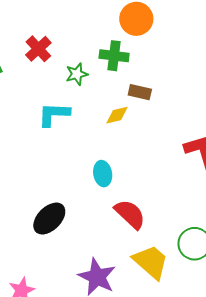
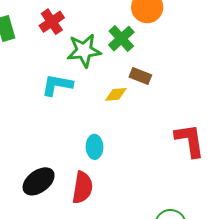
green cross: (114, 56) -> (121, 39), turned 32
green star: (77, 74) -> (84, 51), size x1.6
red semicircle: (130, 214) -> (82, 188), moved, turned 48

